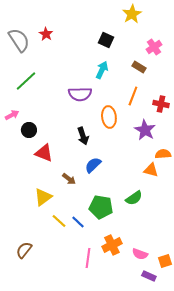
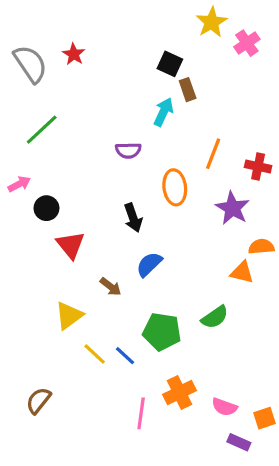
pink cross: (154, 47) -> (247, 43), moved
brown rectangle: (139, 67) -> (188, 90), moved, turned 40
purple semicircle: (80, 94) -> (128, 150), size x0.7
red triangle: (44, 153) -> (71, 245), turned 30

